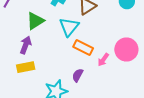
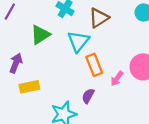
purple arrow: (26, 45) -> (16, 63), moved
orange rectangle: (83, 48) -> (94, 65), turned 42

